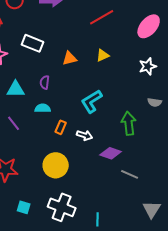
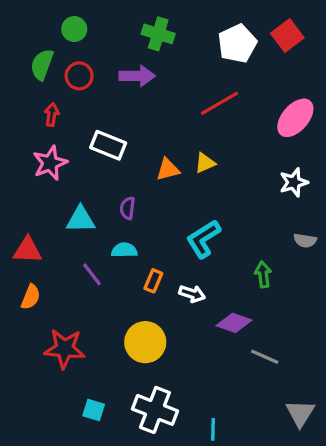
yellow triangle: (103, 55) -> (205, 163), moved
purple line: (14, 123) -> (92, 274), moved
green arrow: (129, 123) -> (263, 274), size x0.7

